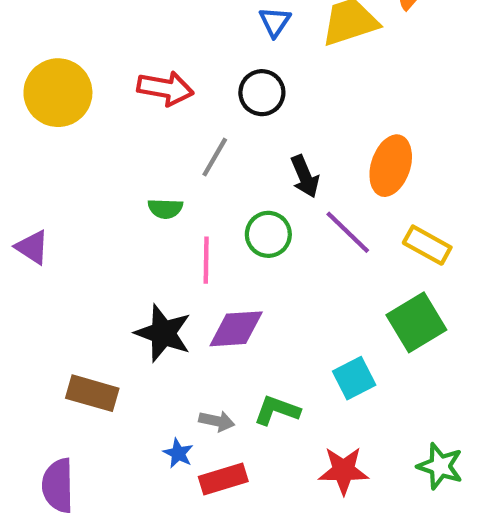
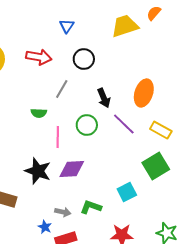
blue triangle: (275, 22) -> (67, 26), moved

